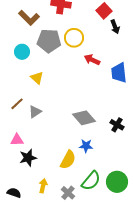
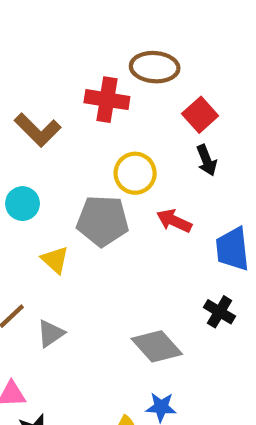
black arrow: (115, 27) -> (207, 160), moved
gray pentagon: (49, 41) -> (103, 221), moved
black cross: (117, 125) -> (220, 312), moved

